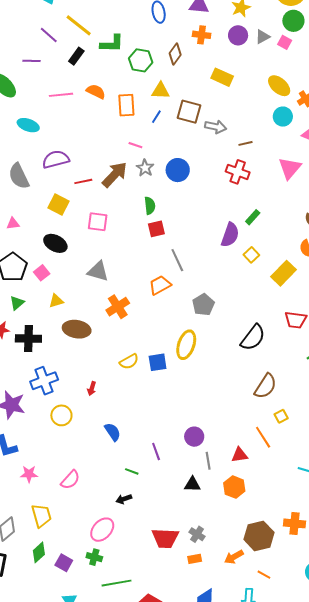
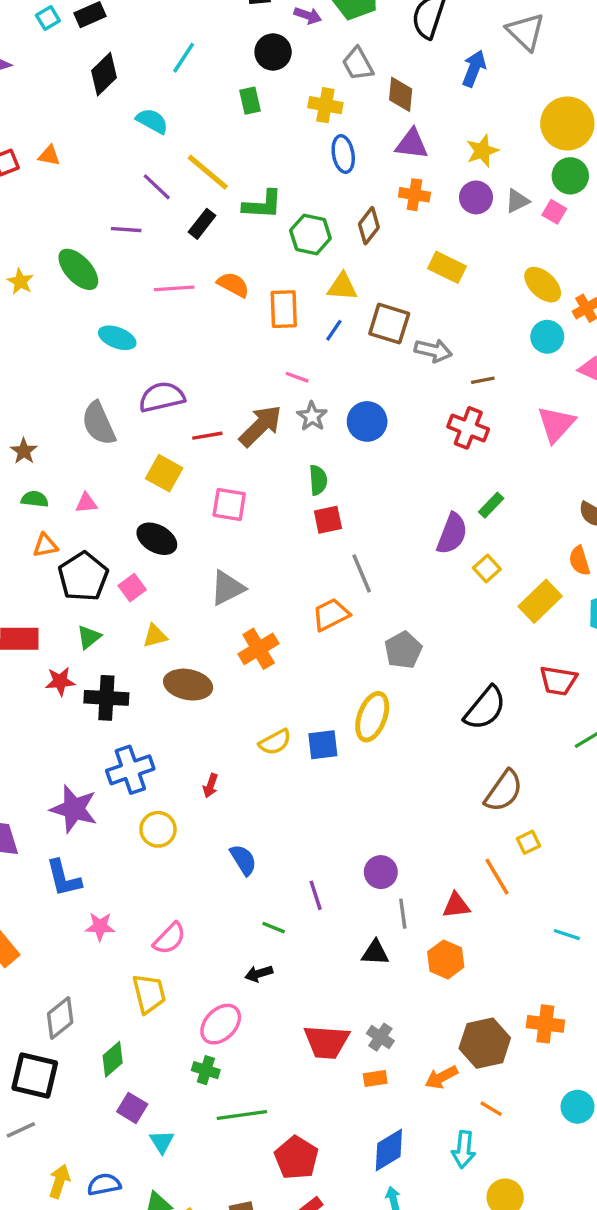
gray triangle: (98, 271) -> (227, 588), turned -45
yellow trapezoid: (41, 516) -> (149, 994), moved
purple square: (64, 563) -> (132, 1108), moved

